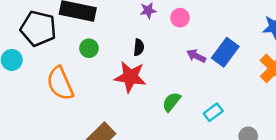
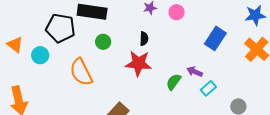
purple arrow: (196, 56) -> (195, 72), moved

